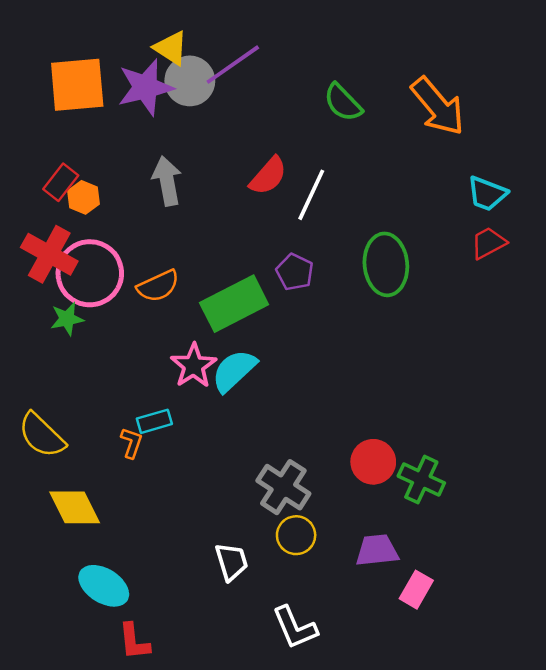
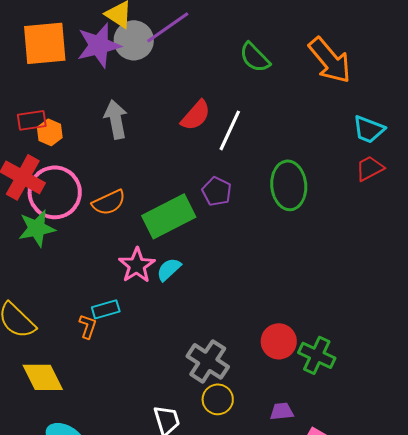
red rectangle: (61, 182) -> (32, 120), turned 44
green star: (67, 319) -> (37, 228), size x1.4
cyan semicircle: (234, 371) -> (169, 269), size x0.7
purple trapezoid: (377, 550) -> (282, 411), size x0.7

